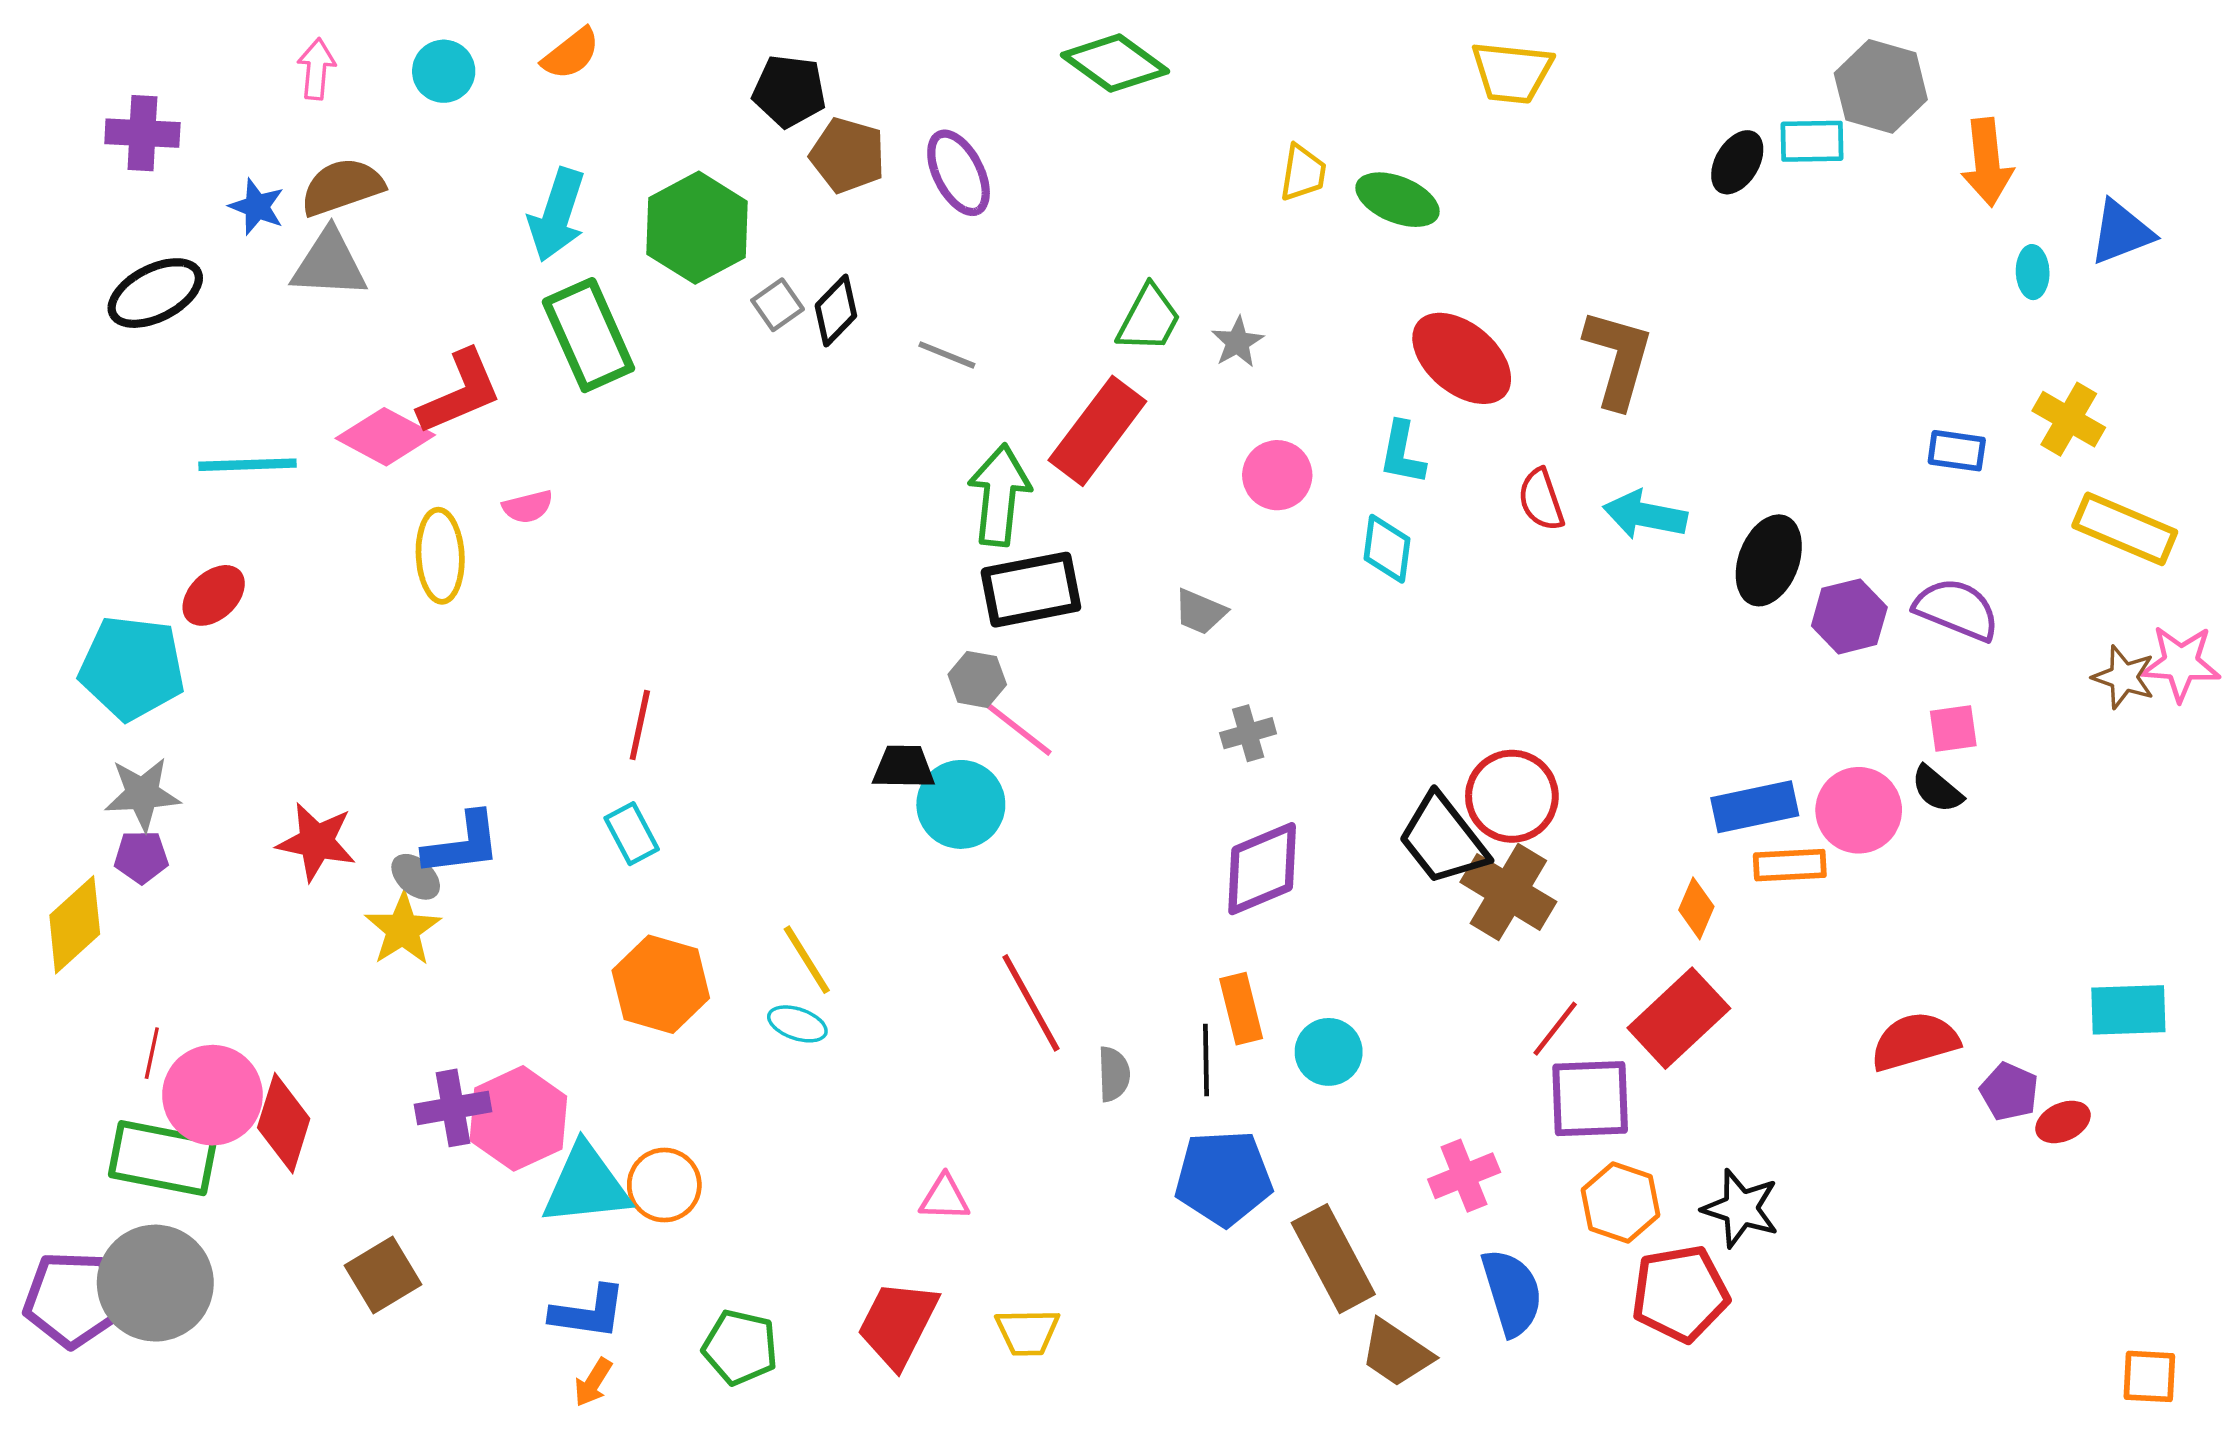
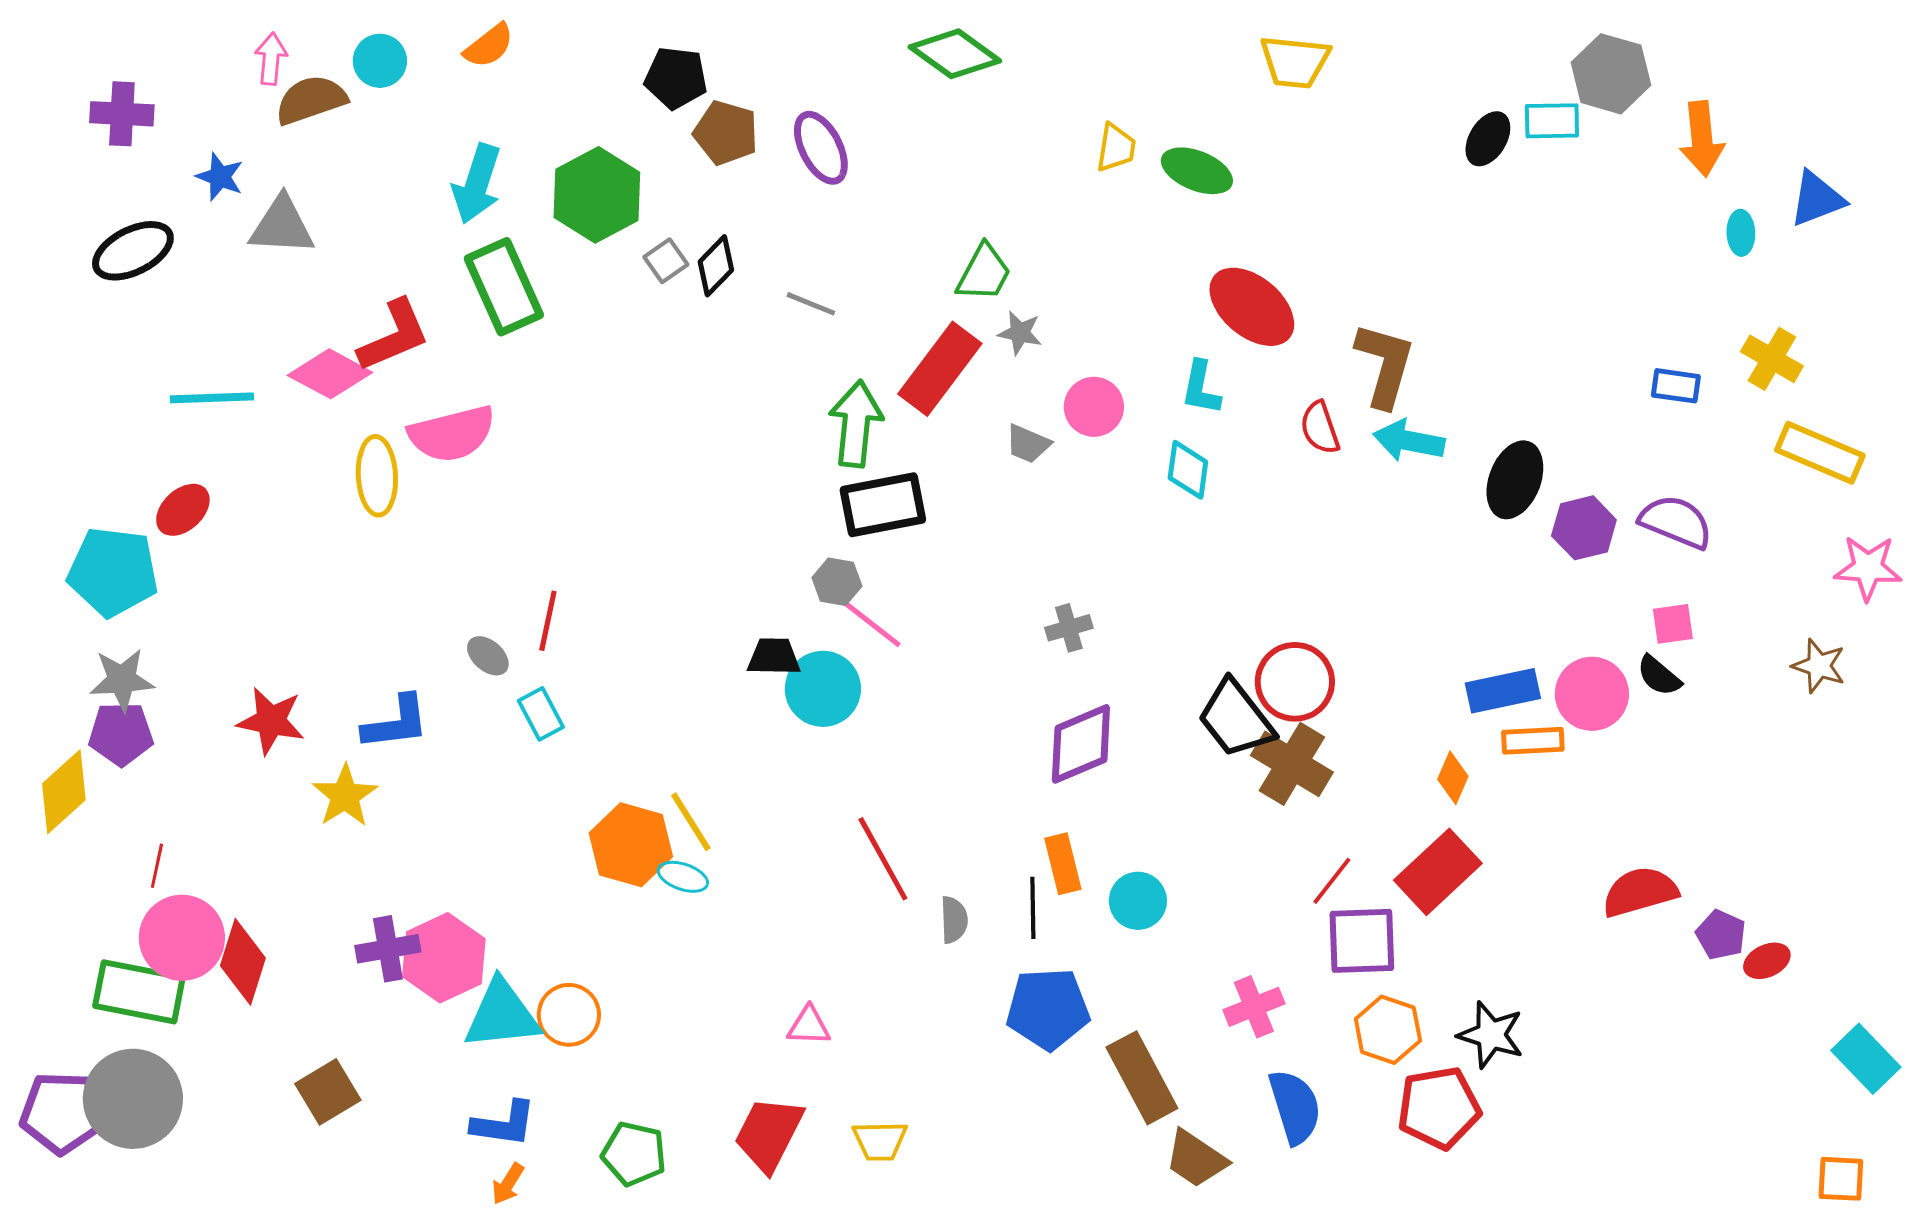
brown semicircle: (342, 187) -> (311, 100), moved
gray star: (1238, 342) -> (1020, 333), moved, turned -30
brown L-shape: (1618, 358) -> (1385, 365), moved
pink semicircle: (528, 507) -> (452, 434), size x2.0
gray trapezoid: (1200, 612) -> (1028, 444), moved
brown star: (2124, 677) -> (1819, 666), moved
purple pentagon: (141, 857) -> (121, 734), size x1.4
gray ellipse: (416, 877) -> (488, 656), moved
orange hexagon: (661, 984) -> (631, 845), moved
cyan rectangle: (2128, 1010) -> (1866, 1059), moved, turned 48
red line: (152, 1053) -> (157, 866), moved

